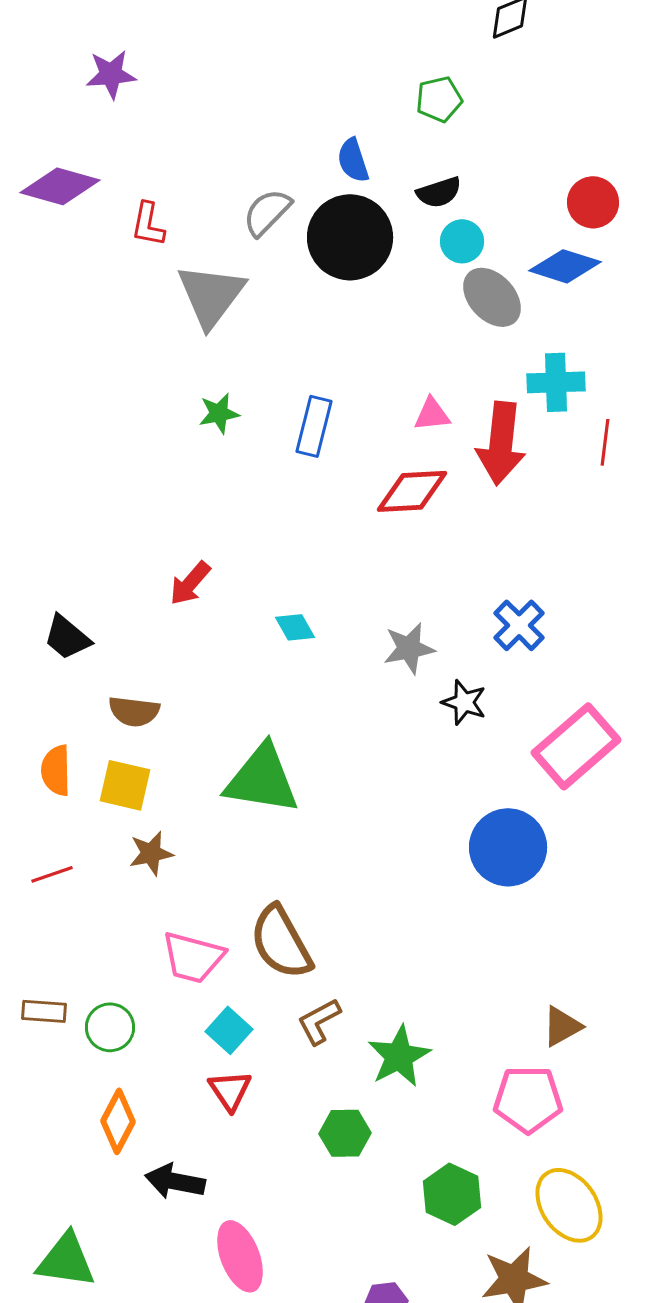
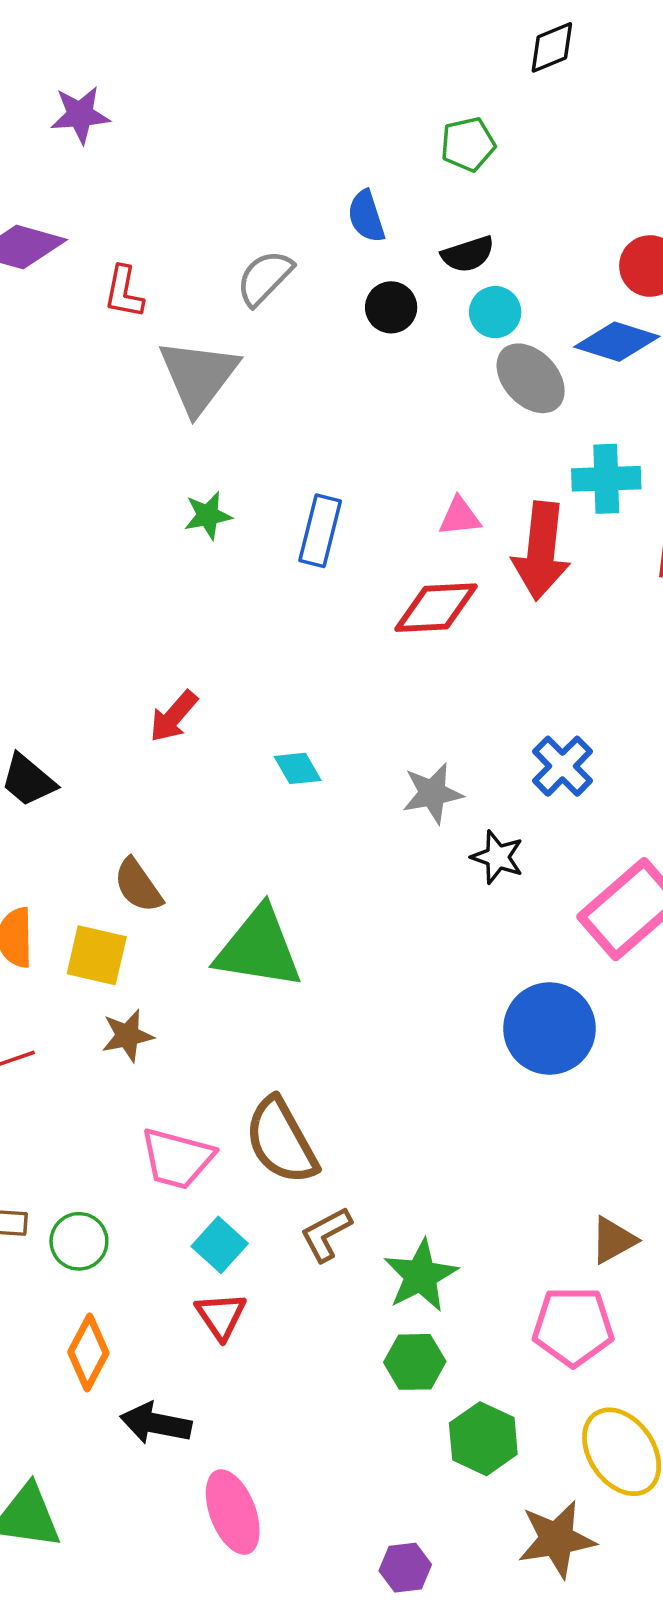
black circle: (350, 237) -> (391, 307), moved, size x0.5
brown semicircle: (134, 711) -> (138, 885), moved, turned 48
green hexagon: (345, 1133) -> (415, 1362), moved

